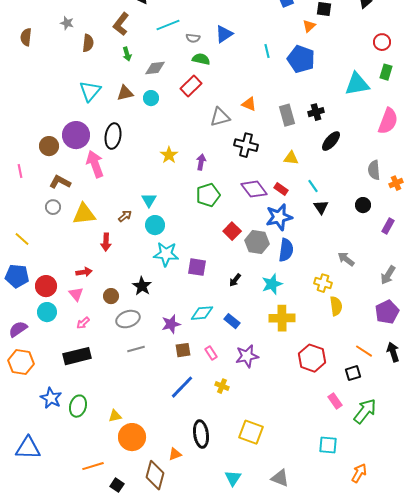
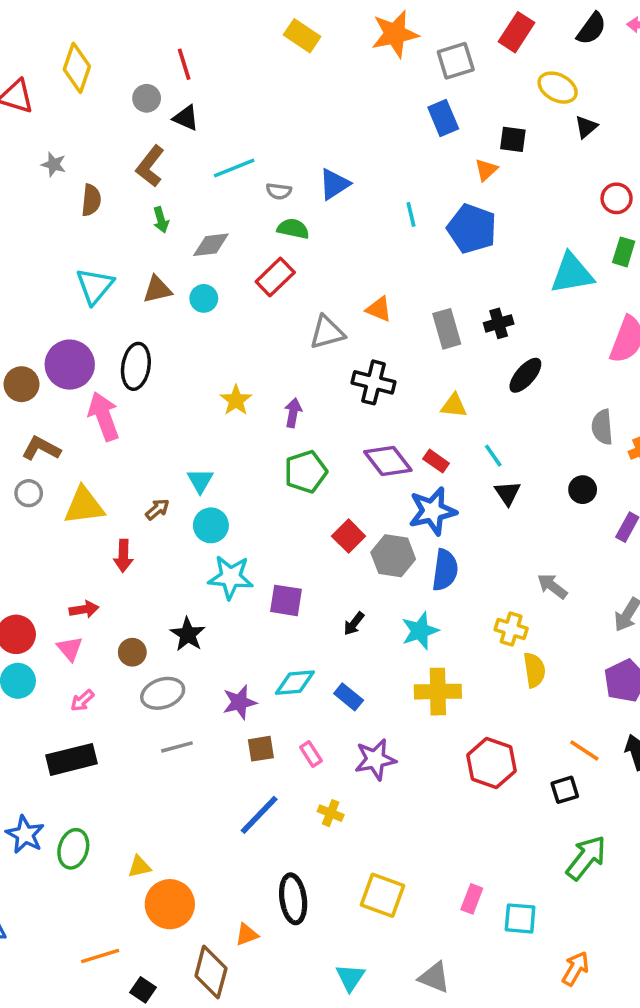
pink rectangle: (335, 401) -> (472, 899), moved, turned 56

